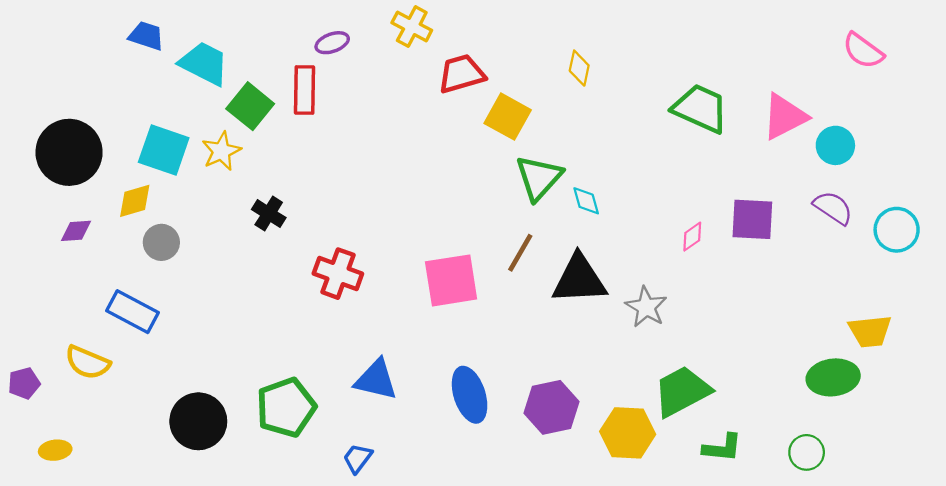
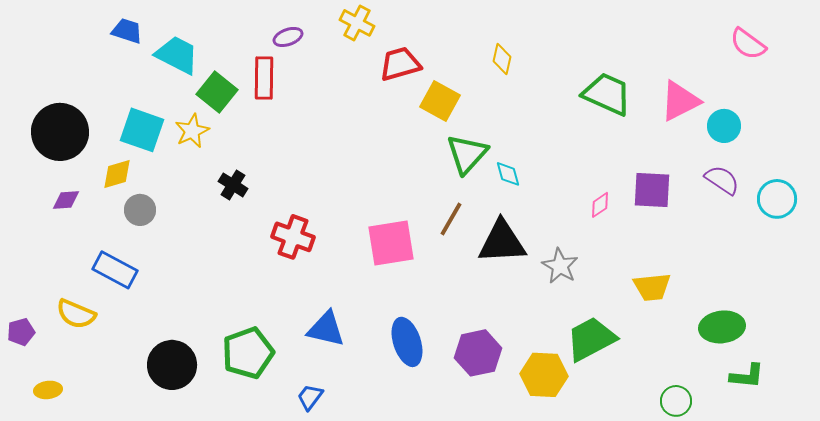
yellow trapezoid: (870, 331) -> (652, 287), moved
green L-shape: (722, 448) -> (747, 376), moved
green circle: (807, 452) -> (676, 401), moved

